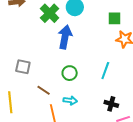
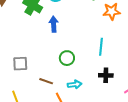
blue arrow: (65, 37) -> (54, 24), size x0.7
black cross: (111, 104) -> (106, 75), moved

